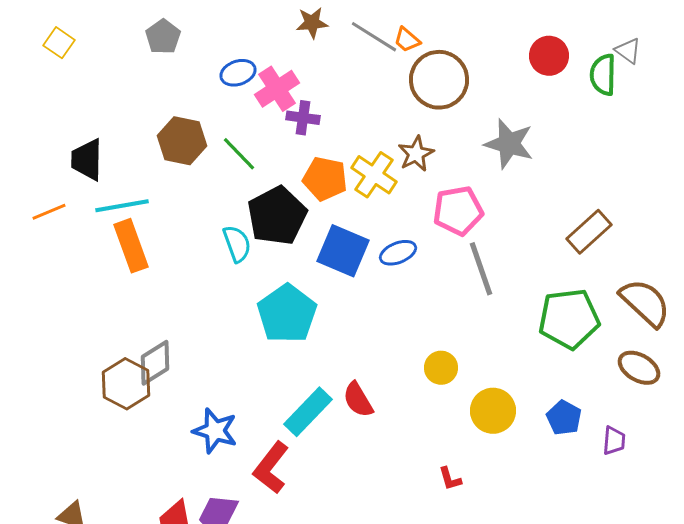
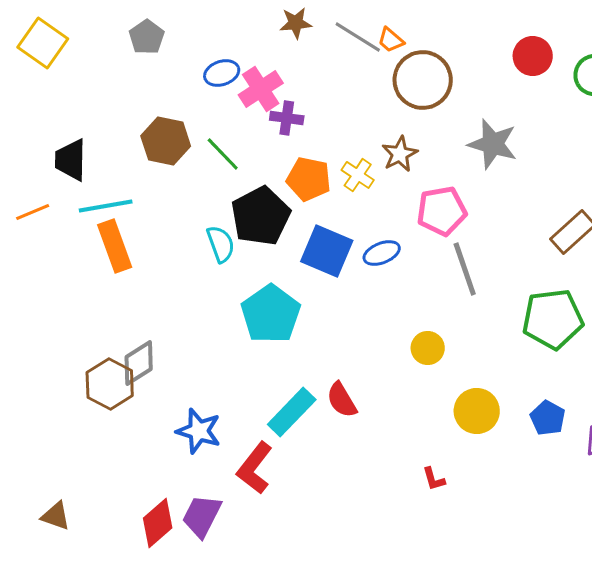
yellow square: (59, 43) -> (43, 43), size x1.6
yellow cross: (374, 175) -> (358, 175), size x0.7
yellow circle: (441, 368) -> (428, 348), moved

